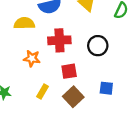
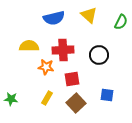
yellow semicircle: (24, 23) -> (29, 46), moved
orange star: (32, 58) -> (46, 67), moved

